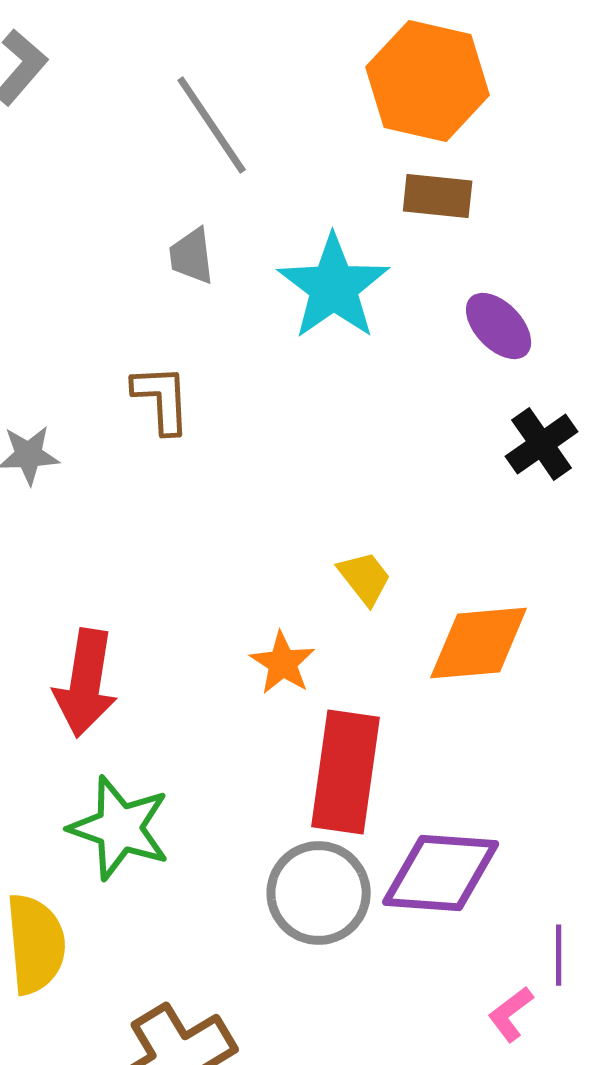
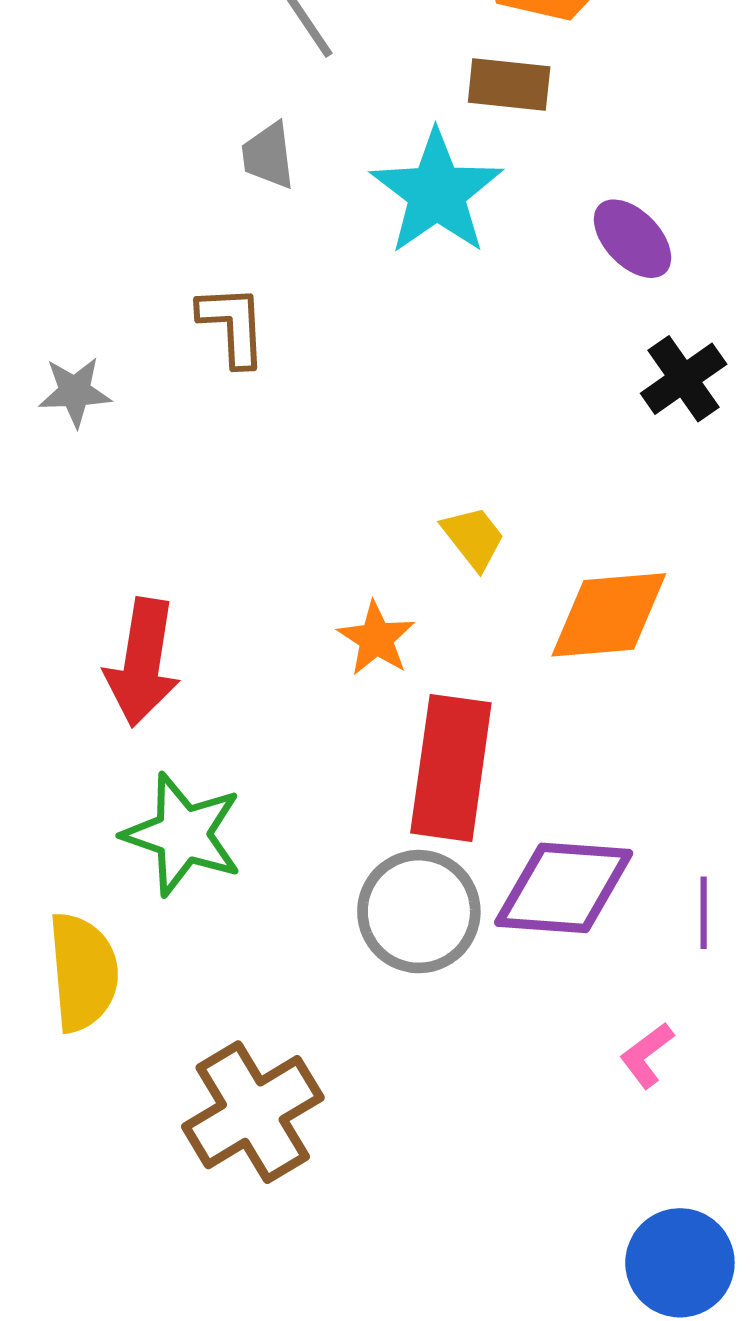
brown rectangle: (438, 196) -> (509, 84), moved
purple line: (559, 955) -> (704, 913), moved

